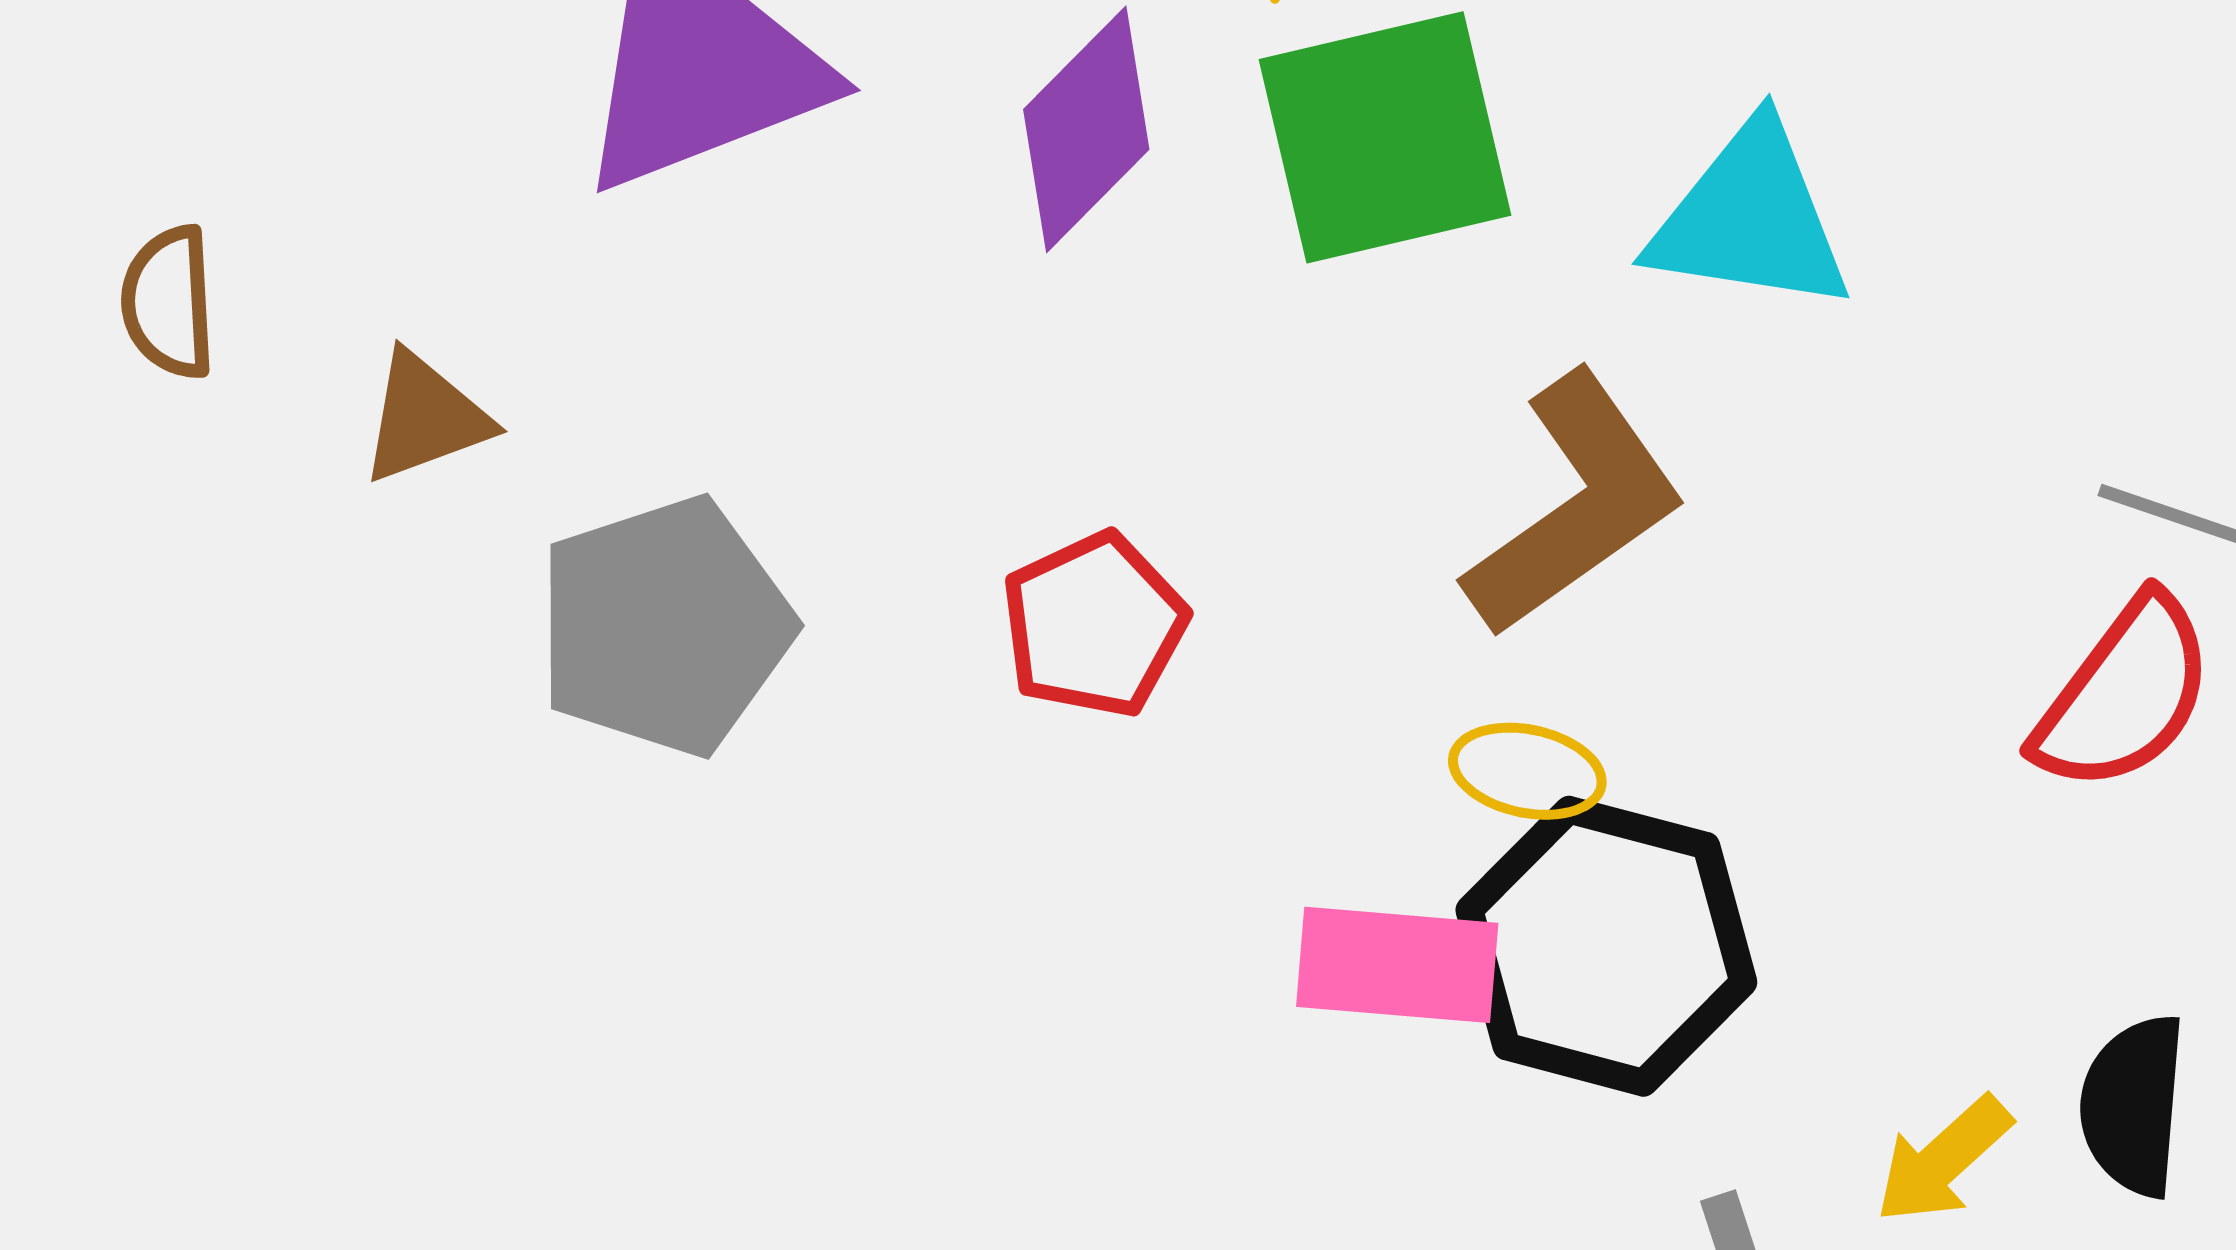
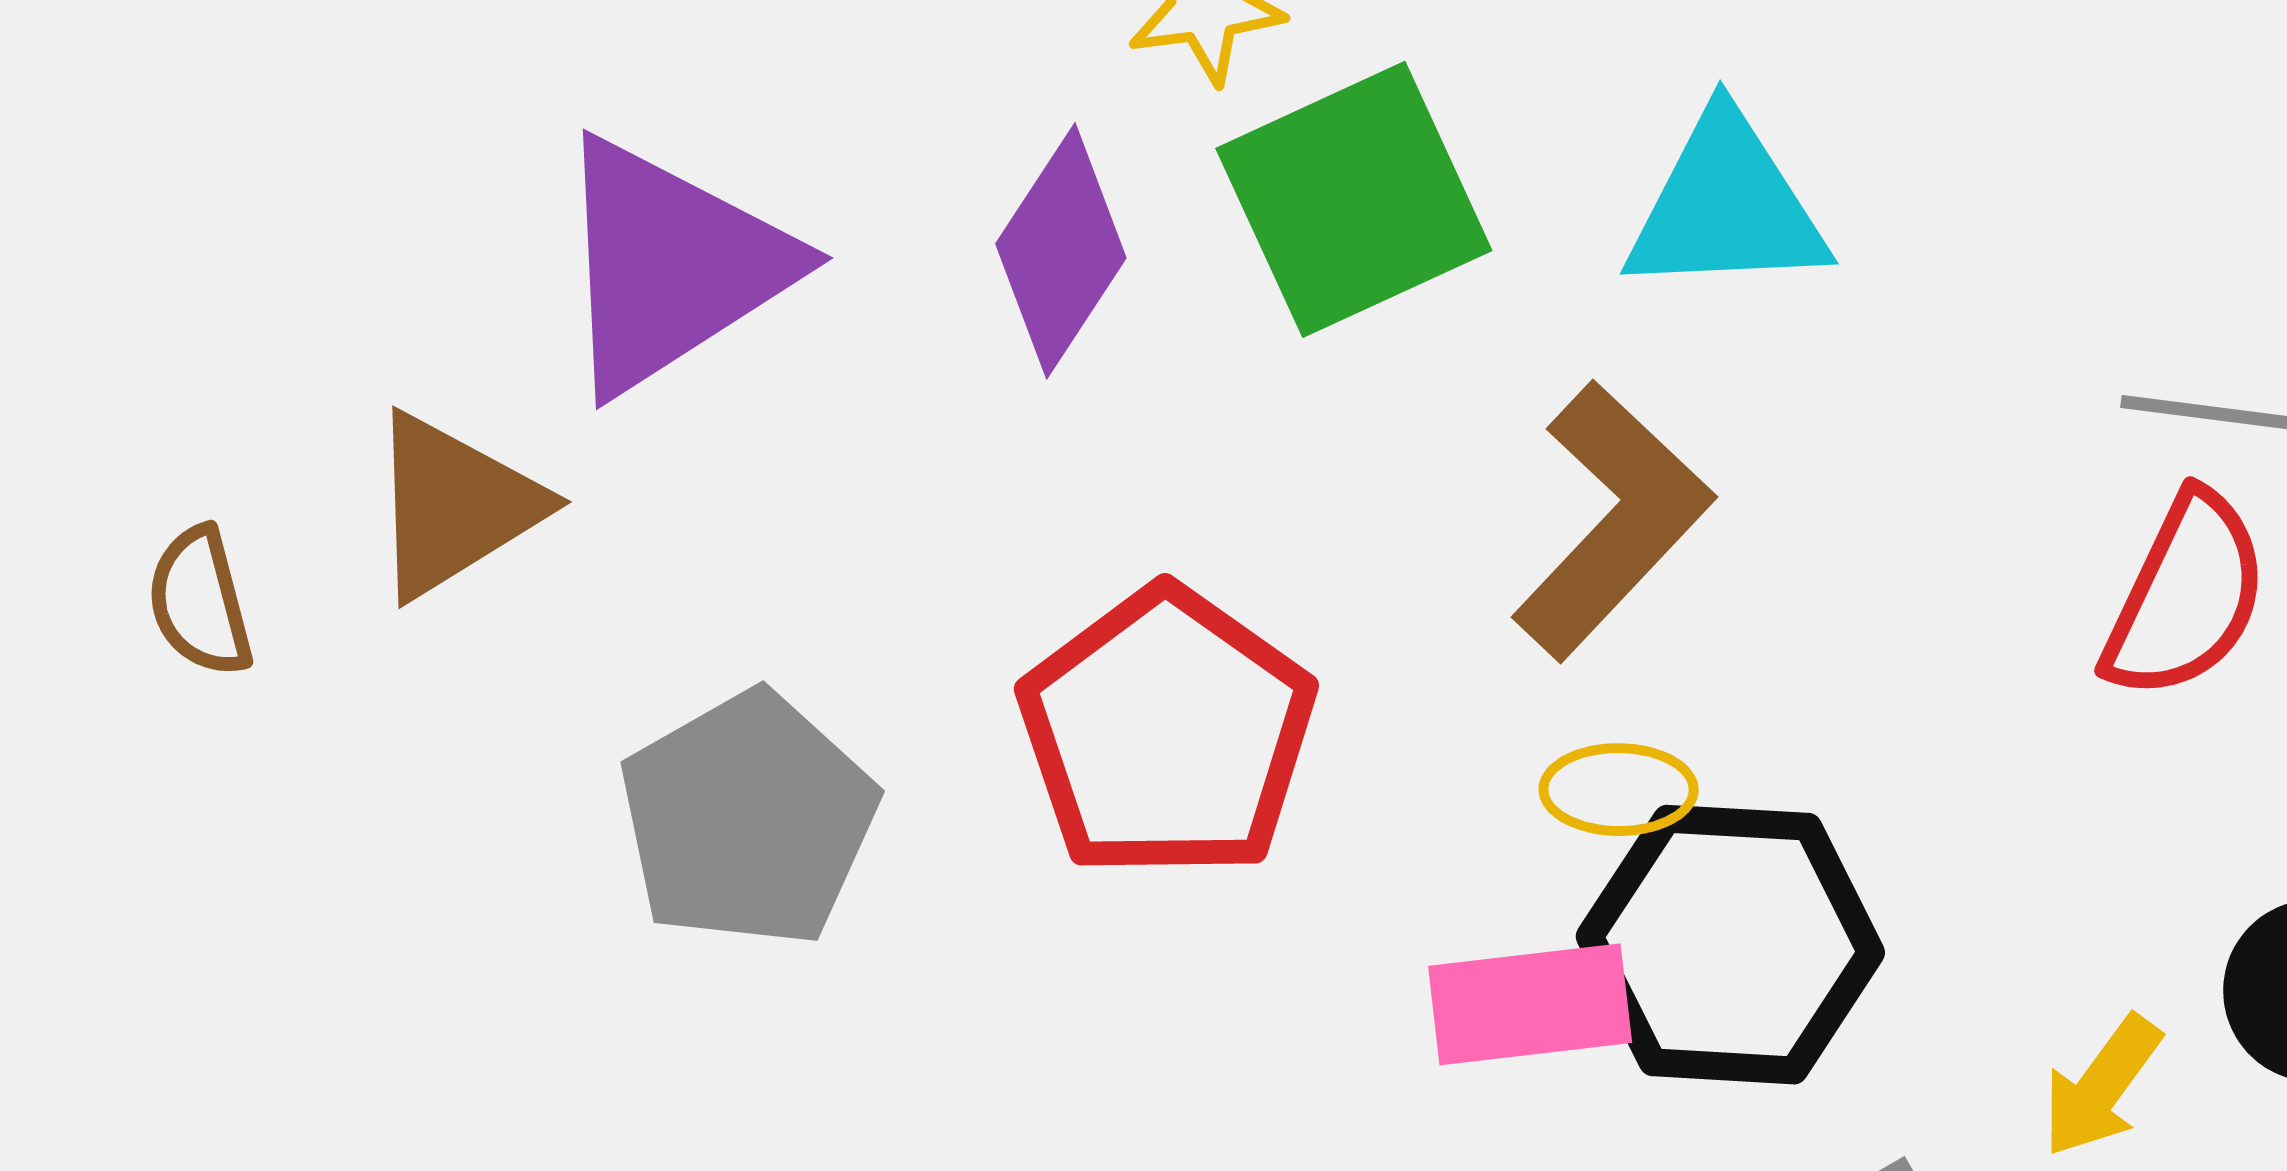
brown triangle: (425, 418) -> (454, 505), moved, size x1.4
red pentagon: (1094, 625) -> (1167, 733), size x1.6

